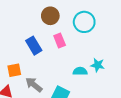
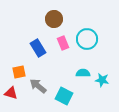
cyan circle: (84, 22) -> (87, 39), moved
cyan star: (98, 65) -> (102, 80), moved

